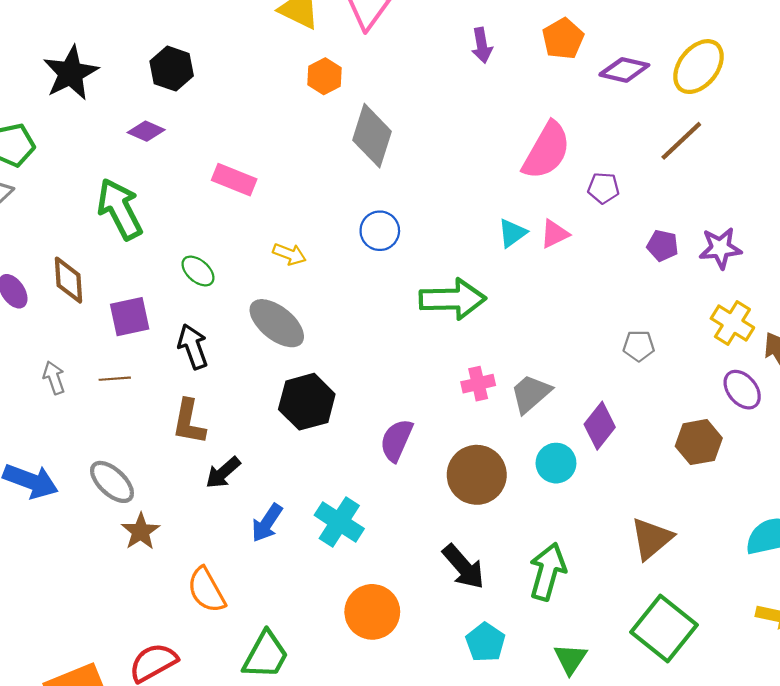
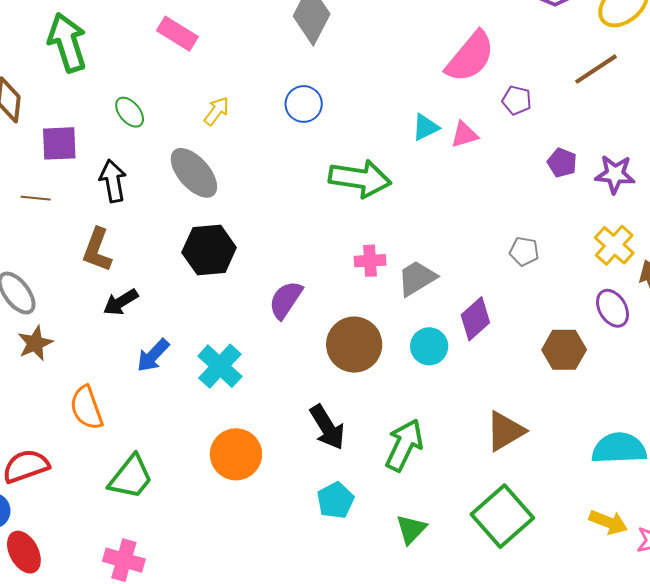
yellow arrow: (289, 254) -> (217, 111), turned -84

